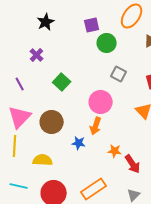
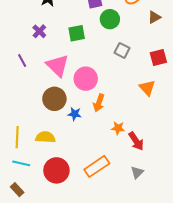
green square: (62, 82) -> (77, 33), moved, turned 36
pink circle: (101, 102) -> (86, 79), moved
pink triangle: (20, 117) -> (57, 66), moved, turned -30
blue star: (79, 143) -> (75, 114), moved
yellow line: (15, 146) -> (17, 137), moved

